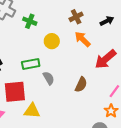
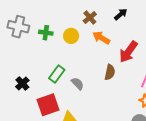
yellow circle: (52, 41) -> (71, 36), moved
green rectangle: (31, 64) -> (57, 74), turned -30
brown semicircle: (81, 85) -> (110, 72), moved

